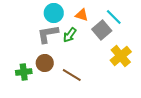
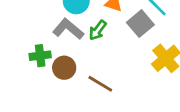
gray L-shape: (48, 34) -> (68, 29), turned 50
green cross: (24, 72) -> (40, 56), moved

